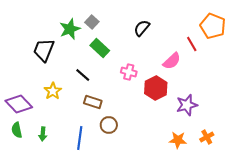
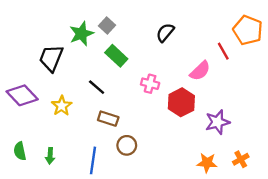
purple diamond: (19, 104) -> (22, 95), moved

